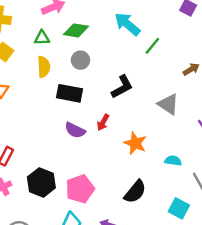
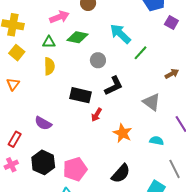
gray circle: (80, 60) -> (98, 60), moved
black rectangle: (70, 93) -> (80, 95), moved
purple semicircle: (75, 130) -> (43, 123), moved
cyan semicircle: (173, 161) -> (157, 141), moved

